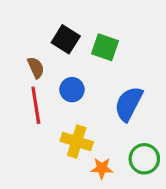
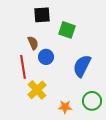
black square: (66, 39) -> (42, 15), moved, turned -36
brown semicircle: (36, 68) -> (33, 43), moved
yellow cross: (77, 142) -> (37, 90), moved, turned 30

